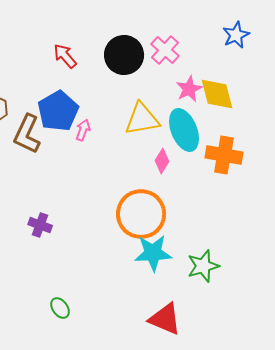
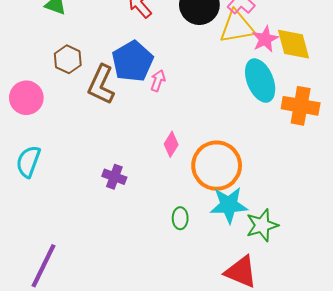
yellow triangle: (142, 119) -> (237, 27), moved
pink diamond: (162, 161) -> (171, 144), moved
green star: (203, 266) -> (262, 225), moved
green ellipse: (60, 308) -> (180, 218), moved, turned 35

